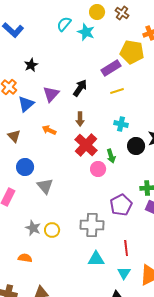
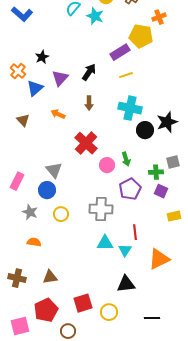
black star: (31, 65) -> (42, 57), moved
cyan cross: (121, 124) -> (130, 108), size x1.6
red cross: (86, 145) -> (86, 143), moved
green arrow: (111, 156) -> (126, 159), moved
blue circle: (25, 167) -> (47, 190), moved
pink circle: (98, 169) -> (107, 165), moved
gray star: (33, 228) -> (30, 212), moved
cyan triangle: (124, 273) -> (125, 250), moved

